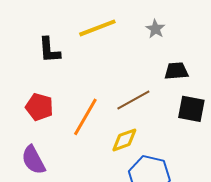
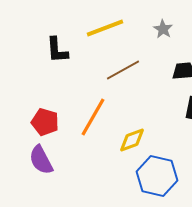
brown line: (133, 100) -> (123, 70), moved
red pentagon: (39, 107) -> (45, 122), moved

